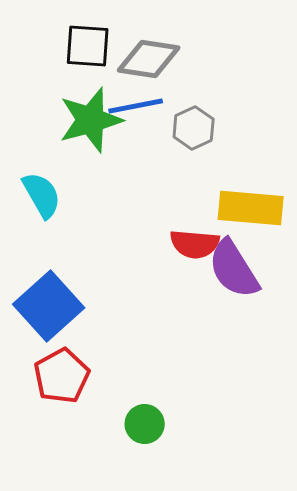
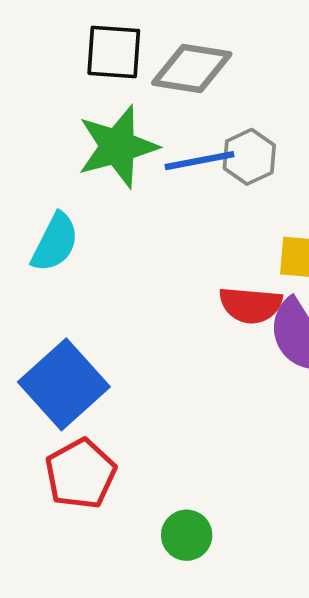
blue line: (136, 106) -> (199, 161), moved
cyan semicircle: (42, 195) -> (55, 242), turned 57

